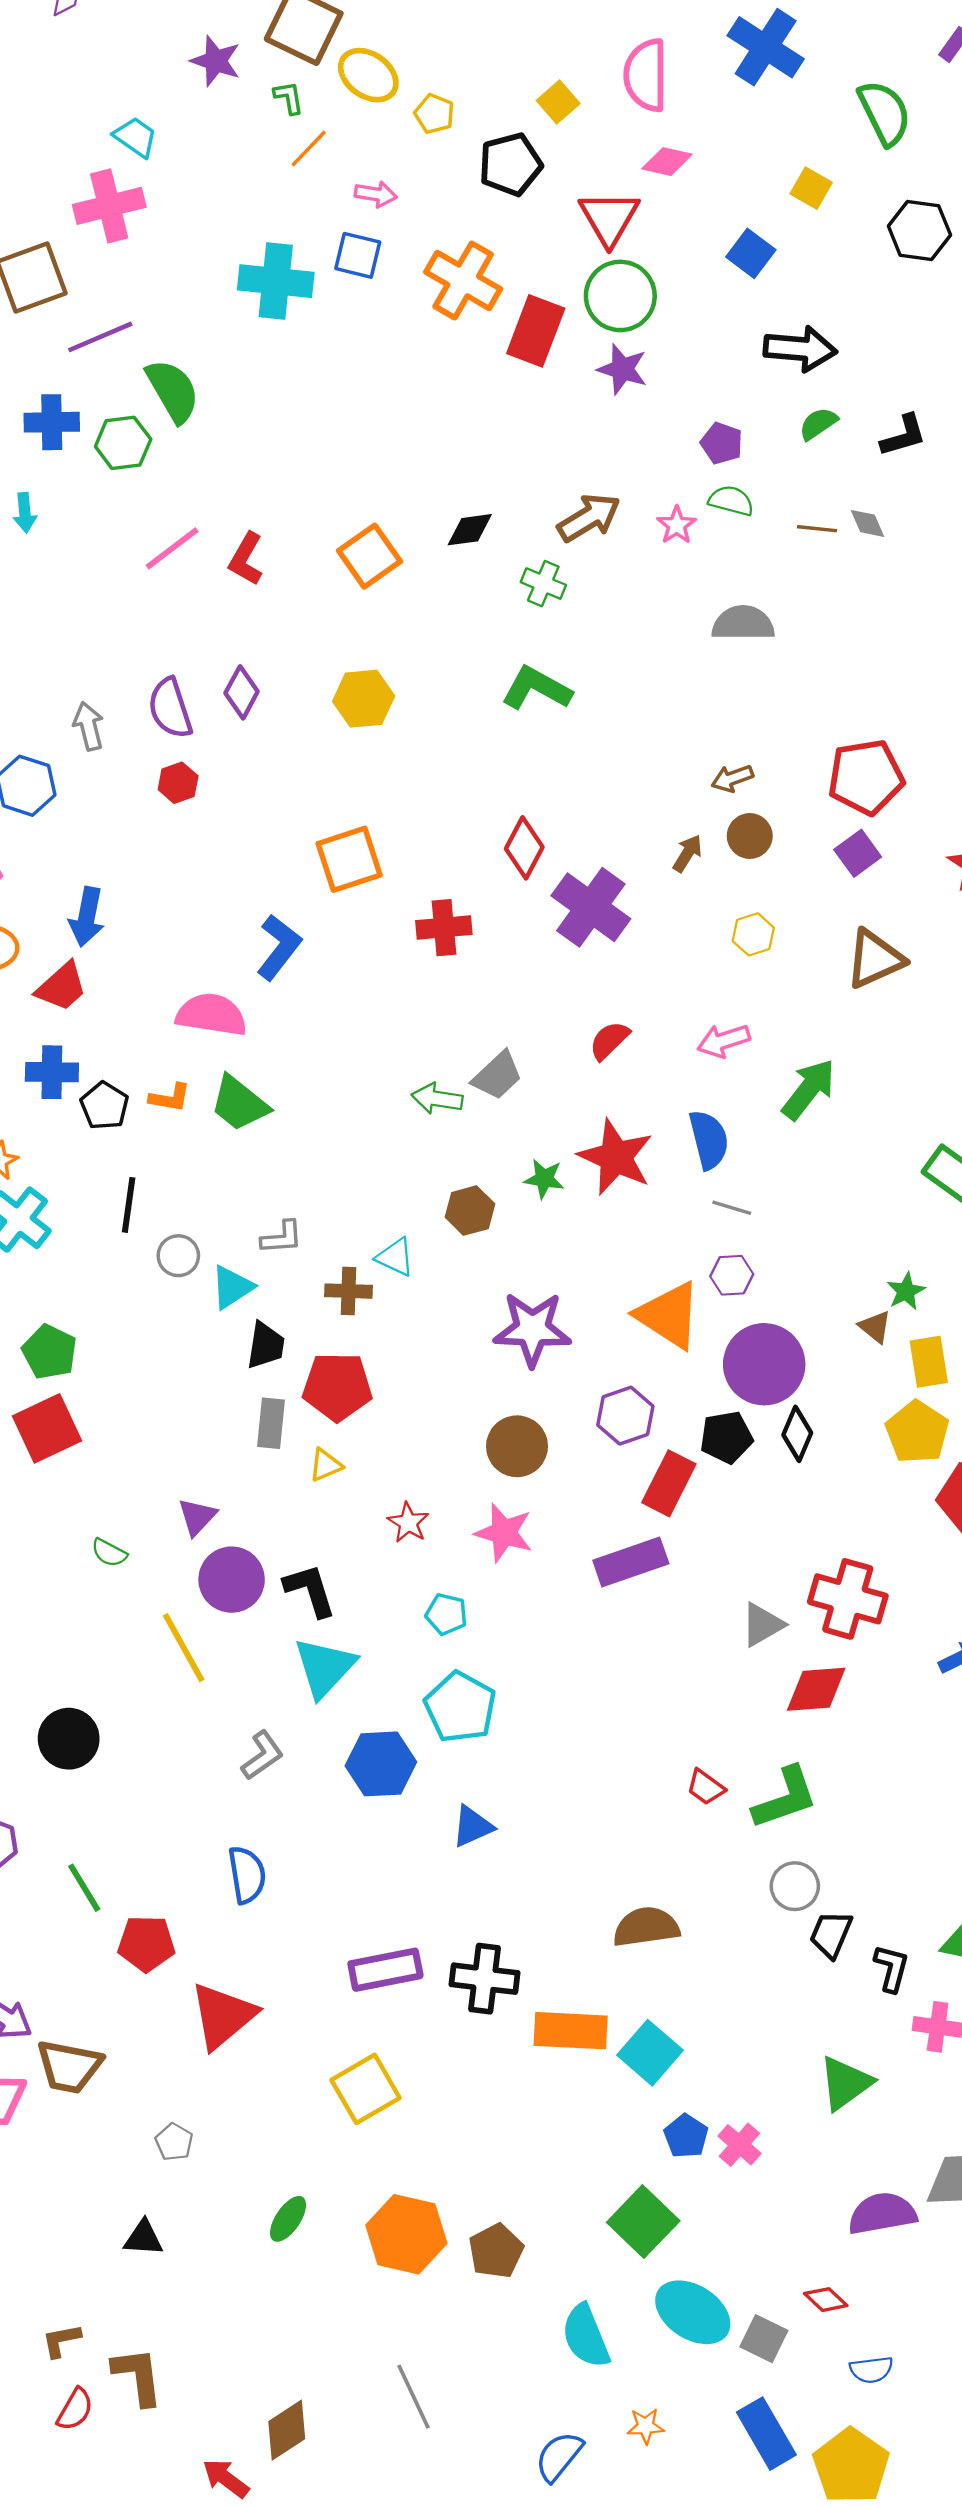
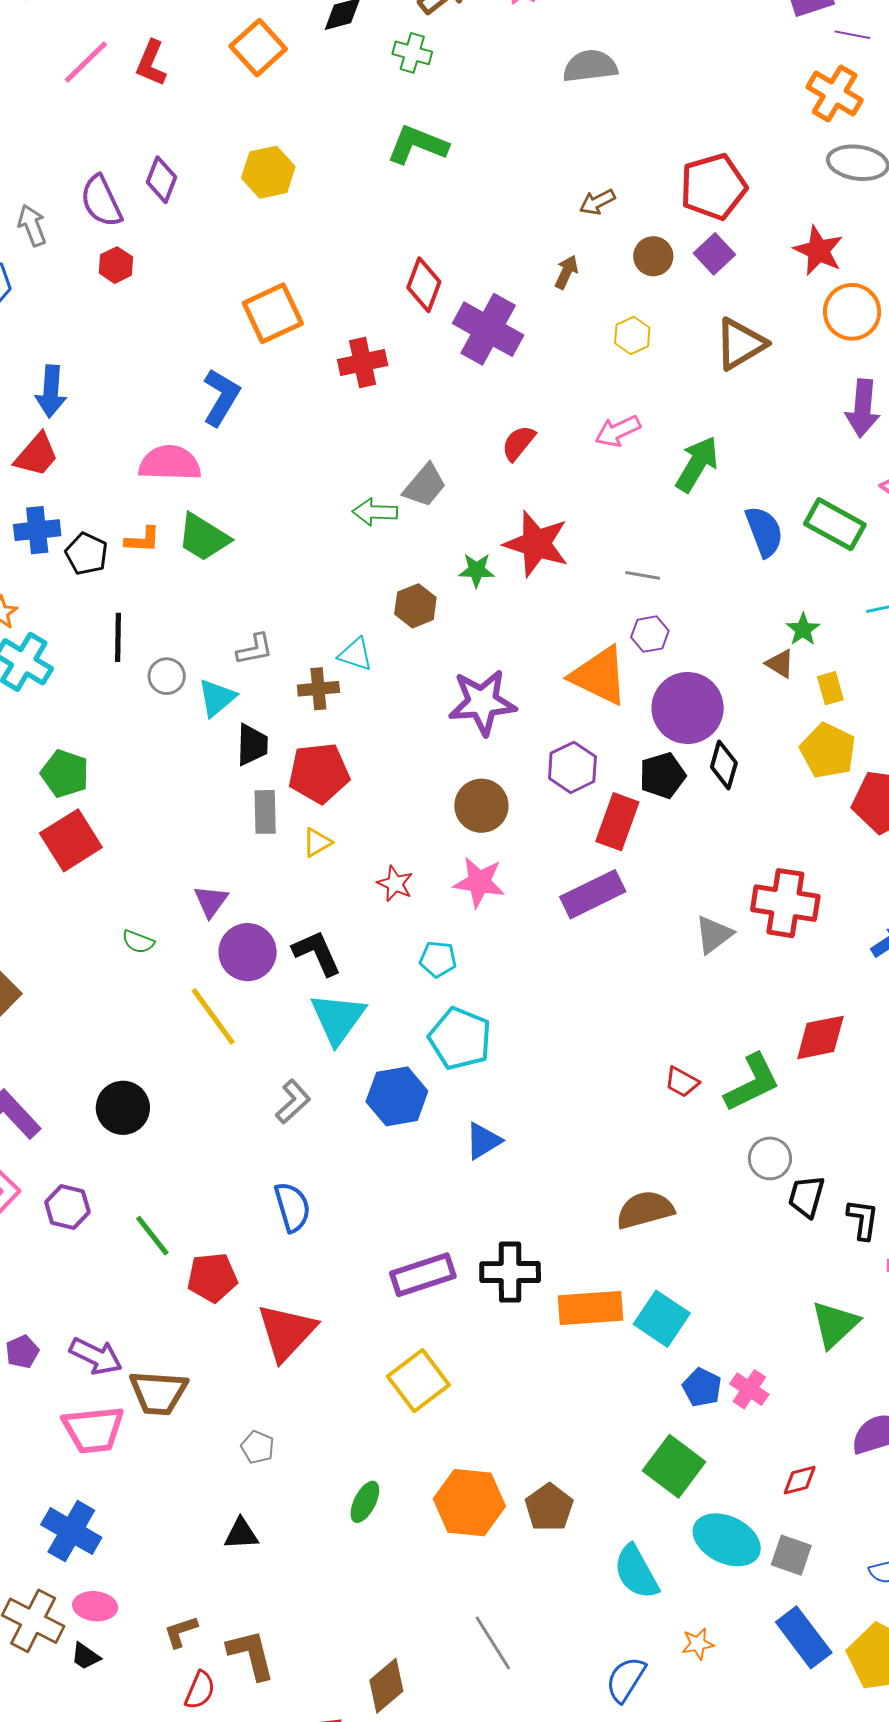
brown circle: (750, 836) -> (653, 256), moved
blue semicircle: (709, 1140) -> (764, 531), moved
yellow rectangle: (929, 1362) -> (830, 688), size x0.7
red diamond: (816, 1689) -> (820, 1037), moved
red diamond: (826, 2300) -> (800, 1480), moved, turned -51

